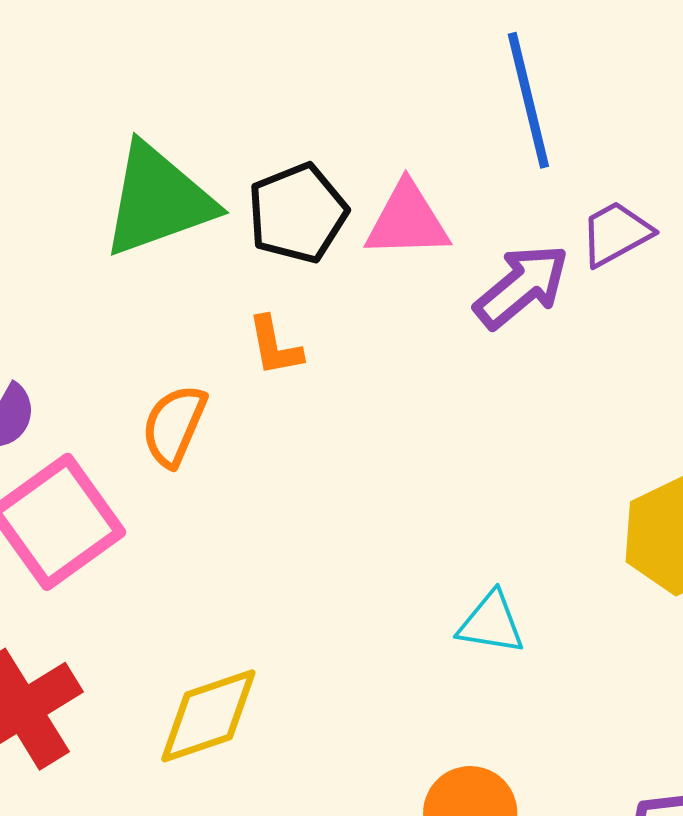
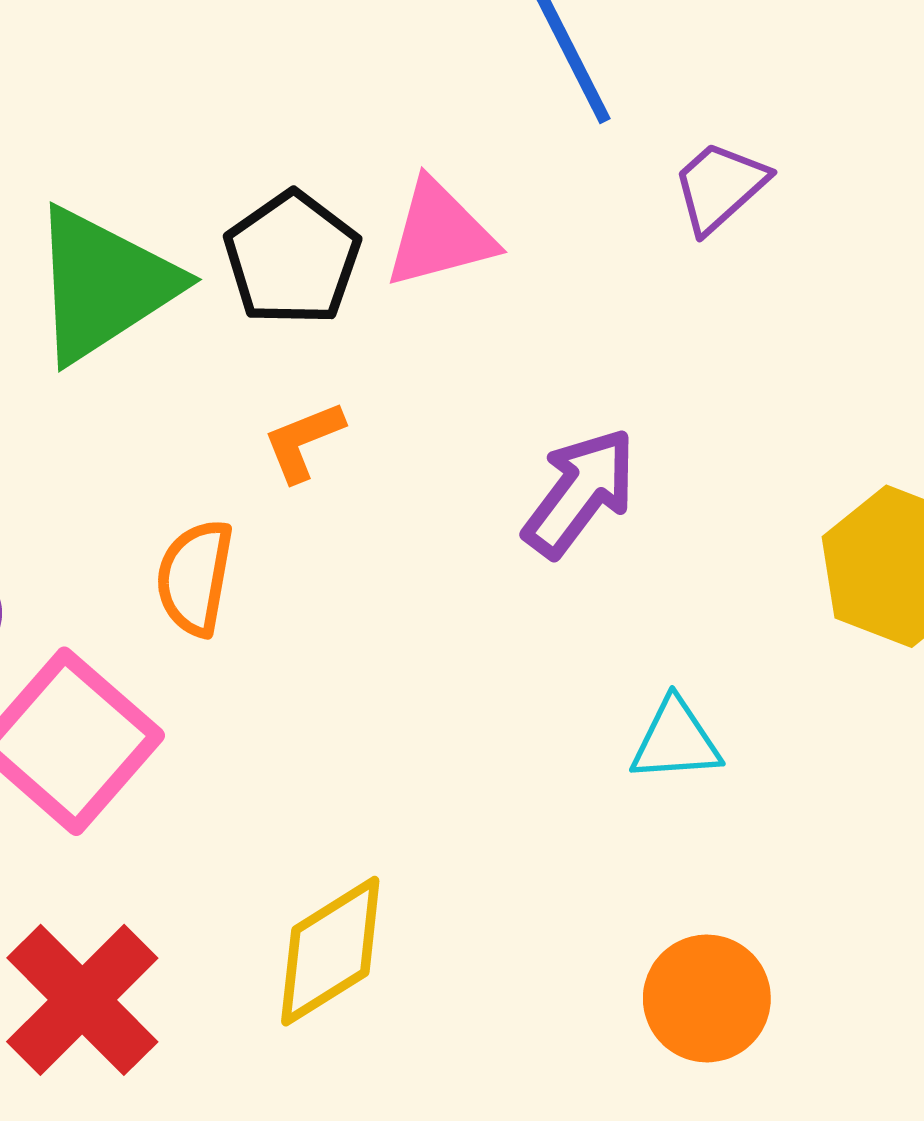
purple arrow: (522, 286) -> (580, 492), moved
orange L-shape: (275, 346) -> (303, 441), turned 92

